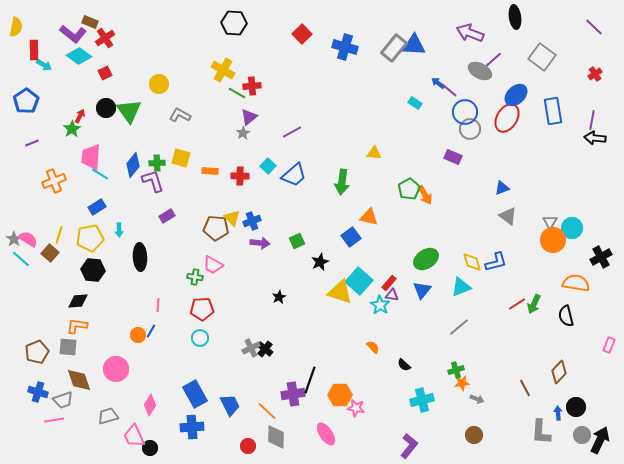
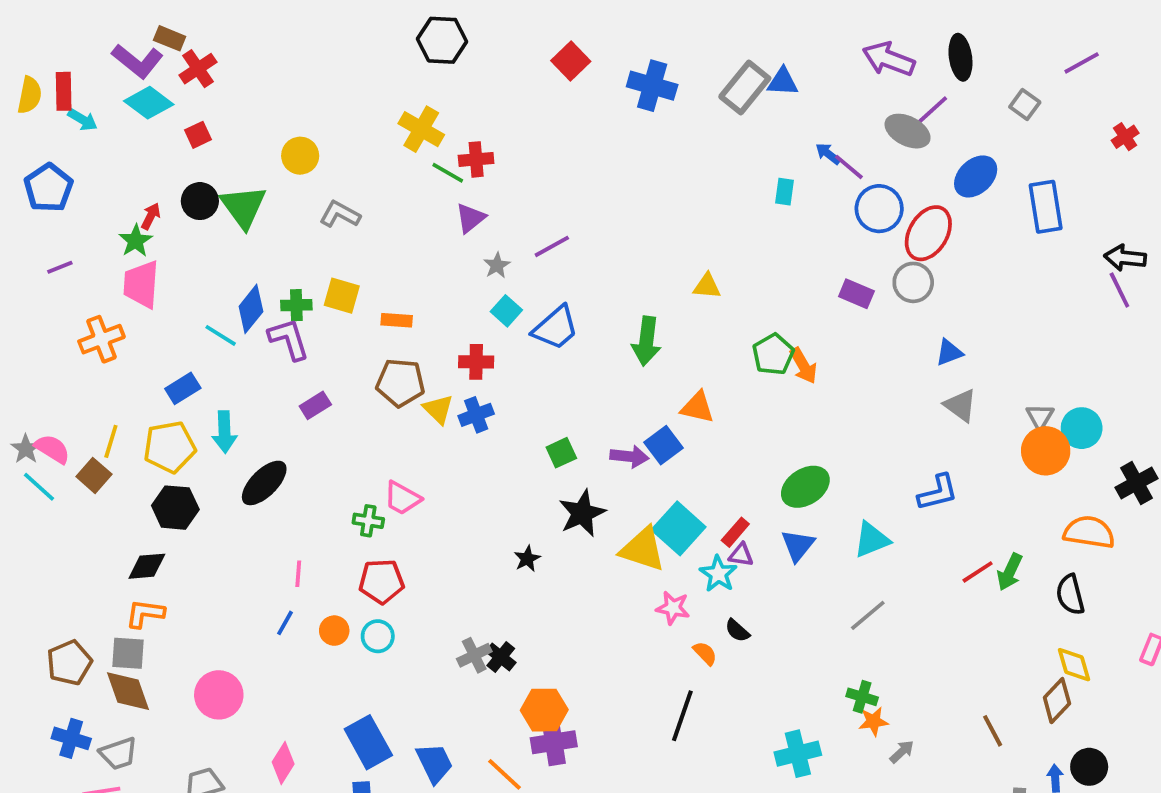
black ellipse: (515, 17) -> (960, 57), moved
yellow semicircle: (16, 27) -> (30, 95), moved
purple line: (594, 27) -> (1082, 63), moved, turned -72
blue triangle: (414, 45) -> (783, 82), size x0.7
gray square: (542, 57) -> (1025, 105), size x0.6
cyan rectangle: (415, 103) -> (785, 192), turned 64
red ellipse: (507, 118) -> (928, 233), moved
purple line: (592, 120) -> (1119, 290), moved, turned -36
gray circle: (470, 129) -> (913, 282), moved
gray star: (243, 133) -> (497, 265), moved
pink trapezoid: (91, 157) -> (141, 284), moved
cyan line: (100, 174) -> (221, 335), moved
red cross: (240, 176) -> (476, 362), moved
brown pentagon: (216, 228) -> (400, 383), moved
cyan arrow: (119, 230) -> (224, 432), size x1.5
purple arrow: (260, 243) -> (629, 456), moved
black ellipse: (140, 257) -> (264, 483), turned 48
black star: (320, 262) -> (582, 513), moved, size x1.4
yellow diamond: (472, 262) -> (1074, 665), moved
orange circle: (138, 335) -> (334, 631), moved
black semicircle: (404, 365) -> (737, 631), moved
green cross: (456, 370) -> (862, 697), turned 35
brown diamond: (79, 380) -> (128, 691), moved
black line: (310, 380) -> (682, 716), moved
orange hexagon: (340, 395) -> (544, 710), moved
gray arrow: (477, 399) -> (902, 752), turned -64
pink star: (356, 408) -> (673, 608), moved

